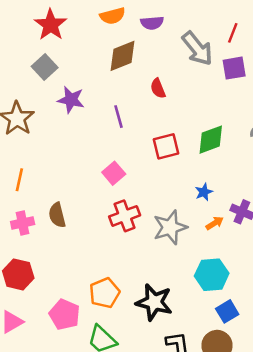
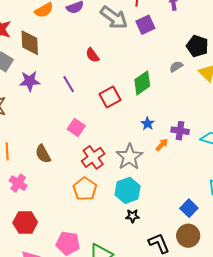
brown diamond: (122, 56) -> (30, 43), moved, turned -56
brown semicircle: (57, 215) -> (43, 154), moved
pink cross: (23, 223) -> (18, 183), turned -30
cyan hexagon: (212, 275) -> (128, 190), moved
orange pentagon: (105, 293) -> (85, 189), moved
black star: (154, 302) -> (132, 216), size x0.5

